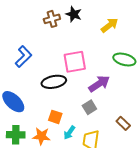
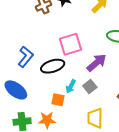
blue L-shape: (23, 57) -> (26, 57), moved
cyan arrow: (69, 133) -> (71, 86), moved

